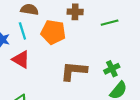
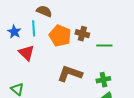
brown cross: (75, 12) -> (82, 34), moved
green line: (110, 23) -> (104, 46), moved

